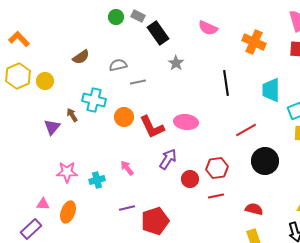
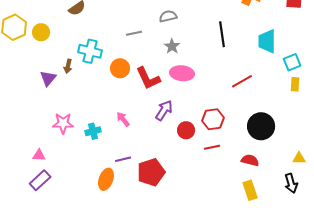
gray star: (176, 63) -> (172, 46), moved
gray semicircle: (118, 65) -> (168, 16), moved
brown arrow: (72, 115) -> (68, 66), turned -136
black circle: (265, 161) -> (261, 126), moved
orange ellipse: (68, 212) -> (106, 179), moved
purple rectangle: (31, 229) -> (40, 180), moved

